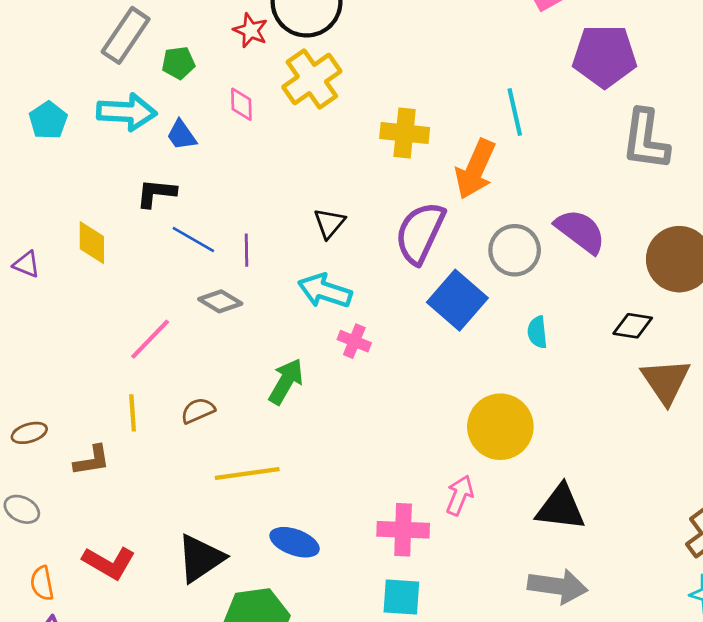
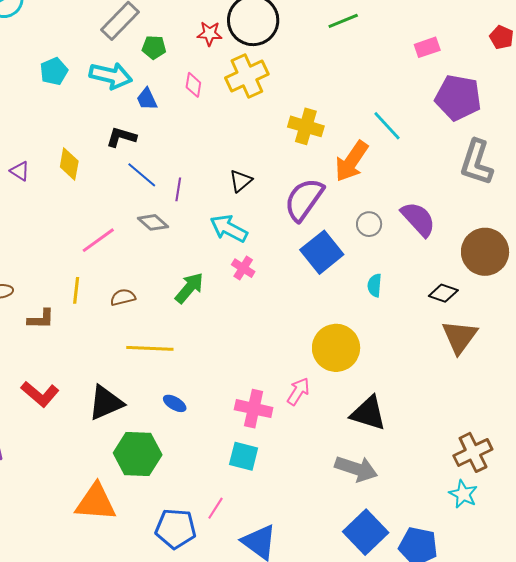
red star: (251, 30) -> (210, 34), turned -30
cyan line: (515, 112) -> (387, 126), turned -40
gray circle: (515, 250) -> (369, 224), size x0.7
blue ellipse: (295, 542) -> (175, 403), size x0.7

